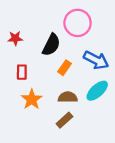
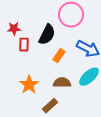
red rectangle: (22, 72) -> (24, 45), moved
brown rectangle: (64, 120) -> (50, 106), moved

